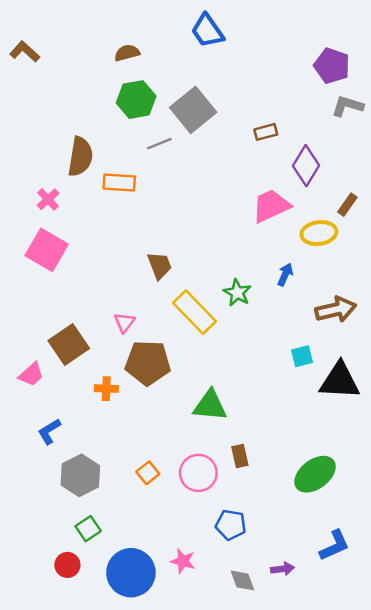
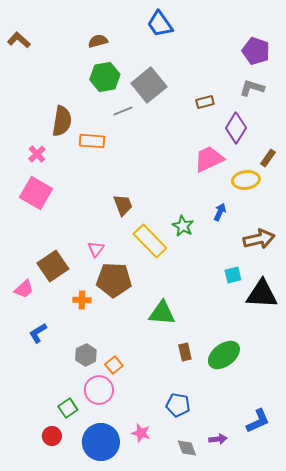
gray L-shape: (347, 106) -> (252, 88), moved
pink circle: (198, 473) -> (99, 390), moved
green ellipse: (315, 474) -> (224, 355), moved
gray hexagon: (80, 475) -> (86, 355), moved, size x0.7

